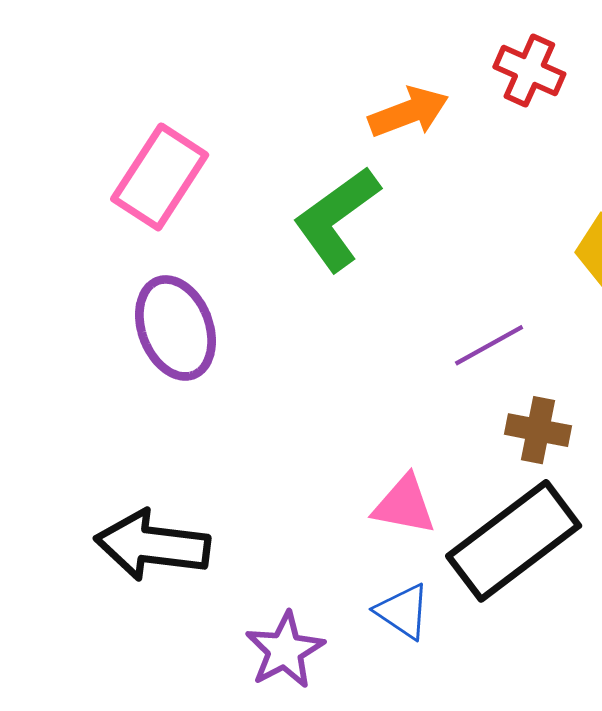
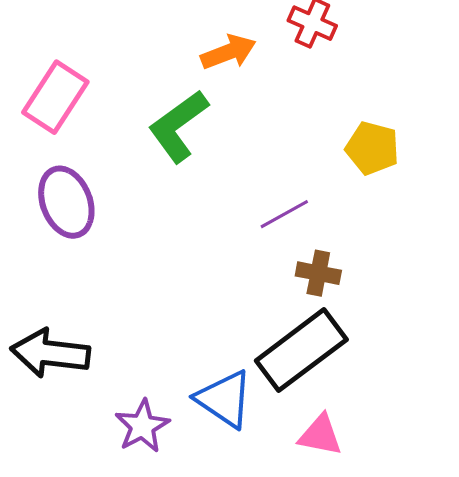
pink triangle: (404, 505) -> (320, 435), moved
blue triangle: (403, 611) -> (224, 399), size x1.5

